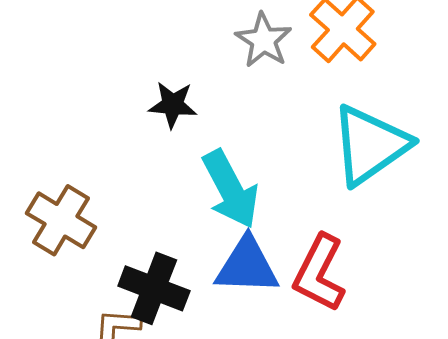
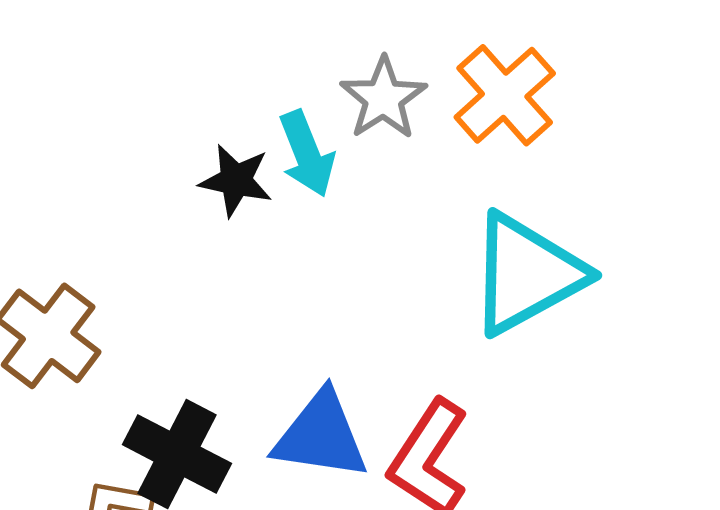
cyan arrow: (230, 189) -> (307, 154), moved, size x0.7

